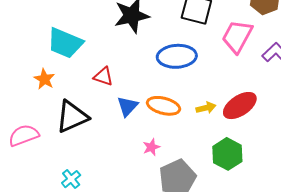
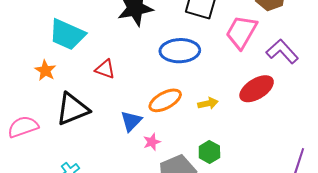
blue triangle: (127, 106) -> (131, 121), moved
orange ellipse: (163, 106) -> (165, 100), turned -44
red ellipse: (240, 106) -> (257, 89), moved
green hexagon: (227, 154) -> (209, 152), moved, size x0.7

